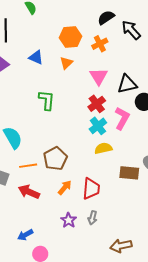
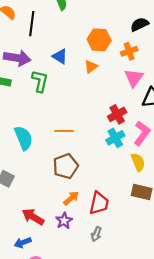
pink triangle: (99, 76) -> (134, 78), moved
green L-shape: (47, 100) -> (40, 81), moved
yellow semicircle: (103, 148) -> (138, 162), moved, turned 72
orange line: (28, 166) -> (64, 131), moved
red arrow: (29, 192) -> (33, 217), moved
purple star: (69, 220) -> (64, 221), moved

